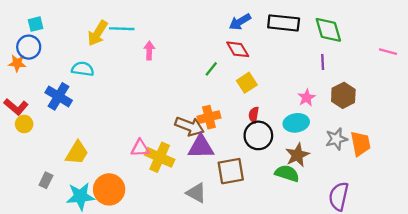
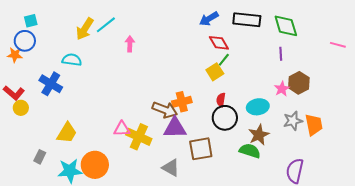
cyan line: (122, 29) -> (106, 25), turned -40
red diamond: (238, 49) -> (219, 43), moved
green line: (211, 69) -> (224, 60), moved
pink star: (307, 98) -> (282, 89), moved

